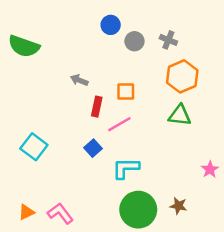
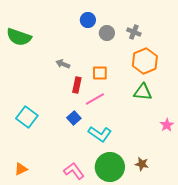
cyan L-shape: (126, 168) -> (100, 134), turned -145
pink star: (210, 169) -> (167, 125), moved
pink L-shape: (60, 213) -> (74, 171), moved

